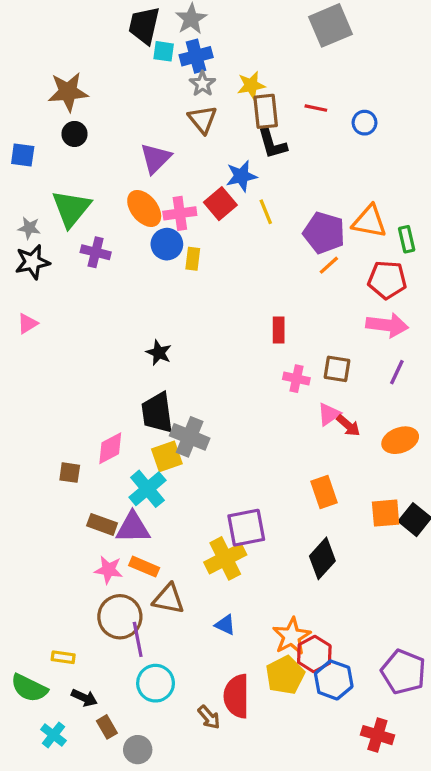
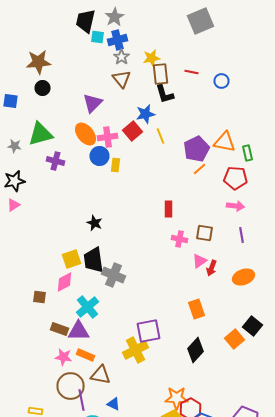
green triangle: (71, 208) -> (40, 134), turned 36
purple pentagon: (324, 233) -> (196, 149), turned 30
black star: (32, 262) -> (14, 181), moved
pink arrow: (387, 325) -> (236, 206), size x0.7
purple line: (397, 372) -> (242, 235), turned -35
red arrow: (348, 426) -> (212, 268), turned 70
yellow square: (167, 456) -> (72, 259), moved
orange square: (386, 513) -> (234, 339), moved, turned -36
blue triangle: (225, 625) -> (114, 404), moved
orange star: (292, 636) -> (176, 398), turned 30

